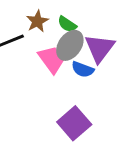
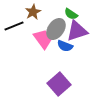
green semicircle: (67, 24) -> (71, 14), moved
purple triangle: (100, 48) -> (77, 31), turned 35

